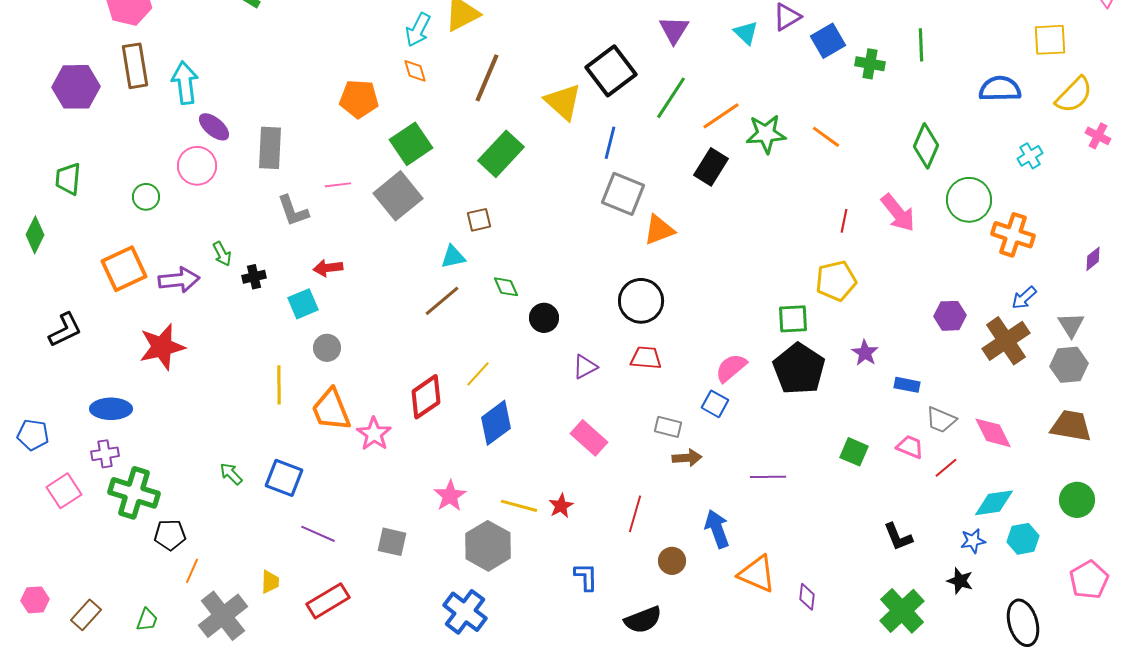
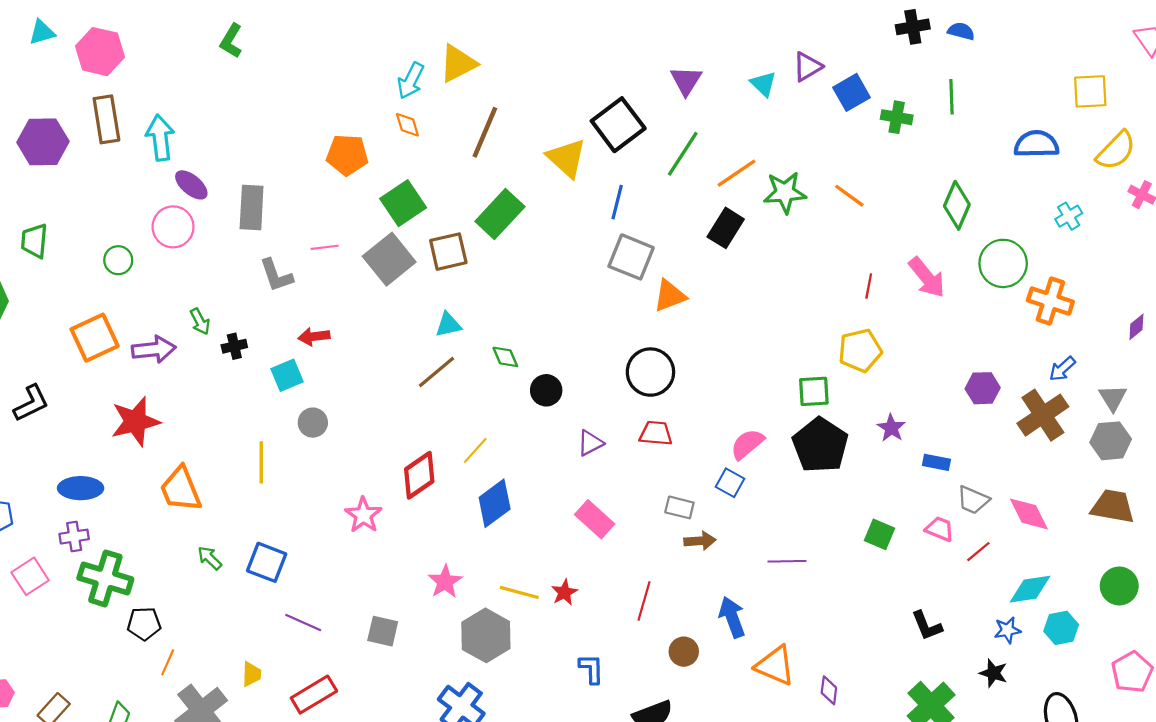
brown square: (479, 220) -> (448, 252), moved, size x1.5
orange trapezoid: (331, 410) -> (181, 489), moved

